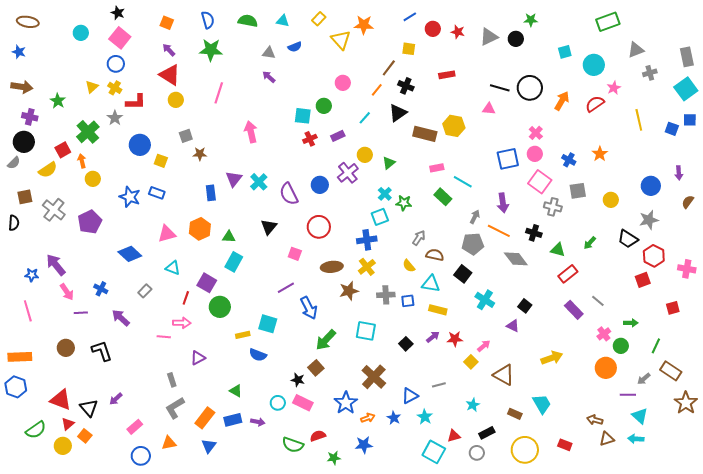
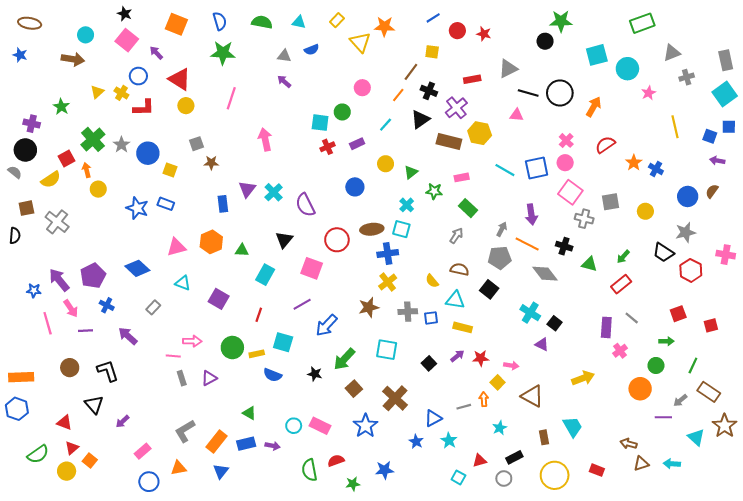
green star: (531, 20) -> (561, 21), size x1.5
orange square: (167, 23) -> (176, 24), size x1.5
gray triangle: (489, 37) -> (508, 69), moved
purple arrow: (169, 50) -> (156, 53), moved
cyan square: (565, 52) -> (597, 55), size x1.5
blue circle: (116, 64) -> (138, 76), moved
brown arrow: (22, 87) -> (73, 59), moved
red semicircle: (595, 104) -> (605, 145), moved
gray star: (115, 118) -> (121, 145), moved
blue cross: (569, 160) -> (656, 169), moved
gray semicircle: (14, 163) -> (15, 172), turned -96
purple cross: (348, 173) -> (456, 108), moved
purple arrow: (679, 173) -> (717, 161), moved, turned 104
cyan line: (463, 182) -> (505, 170), moved
blue circle: (320, 185) -> (355, 187), moved
brown semicircle: (688, 202) -> (712, 191), moved
green star: (404, 203) -> (434, 191), moved
cyan square: (380, 217) -> (401, 229), turned 36
purple pentagon: (90, 222) -> (93, 276), moved
gray arrow: (419, 238) -> (456, 236), moved
pink square: (295, 254) -> (312, 268), size x1.5
cyan rectangle: (234, 262) -> (265, 275), moved
brown ellipse: (332, 267) -> (372, 229), moved
pink cross: (687, 269) -> (726, 255), moved
red rectangle: (568, 274) -> (621, 284), moved
red square: (643, 280) -> (678, 314), moved
red line: (186, 298) -> (259, 315), moved
cyan cross: (485, 300) -> (530, 313), moved
green circle: (220, 307) -> (232, 348), moved
blue arrow: (309, 308) -> (326, 325), turned 70
purple rectangle: (574, 310) -> (606, 327), turned 48
pink line: (28, 311) -> (48, 323), moved
pink cross: (604, 334) -> (620, 351), moved
pink arrow: (484, 346) -> (511, 365), turned 48
brown square: (316, 368) -> (354, 389), moved
gray rectangle: (172, 380) -> (182, 378), moved
black star: (298, 380) -> (315, 374), moved
red triangle: (61, 400) -> (64, 423), size x0.7
black triangle: (89, 408) -> (94, 405), moved
brown rectangle: (515, 414) -> (544, 437), turned 56
cyan triangle: (640, 416) -> (696, 437), moved
orange arrow: (368, 418) -> (484, 399), moved, turned -72
green semicircle: (293, 445) -> (309, 470), turned 60
cyan square: (434, 452) -> (458, 477), size x0.6

